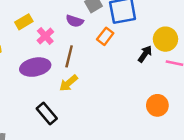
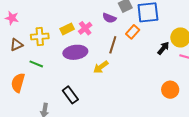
yellow rectangle: (24, 22) -> (67, 29), moved
brown line: (69, 56) -> (113, 45), moved
black rectangle: (47, 113) -> (70, 95), moved

